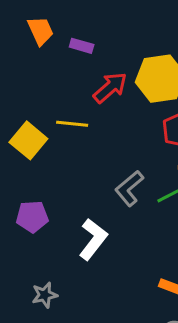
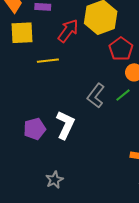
yellow square: (28, 140) -> (22, 33), moved, turned -30
white L-shape: (93, 239) -> (65, 125), moved

